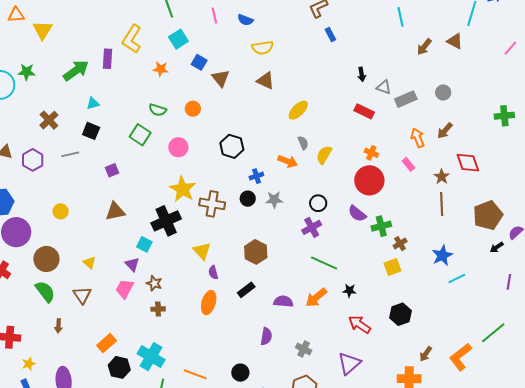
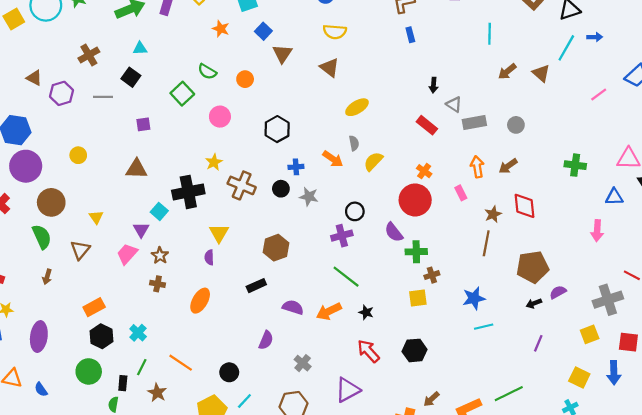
yellow star: (183, 189) -> (214, 162), size x0.6
purple semicircle: (213, 272) -> (209, 257), moved
orange ellipse: (209, 302) -> (200, 301), moved
cyan cross: (151, 357) -> (138, 333), size x0.6

